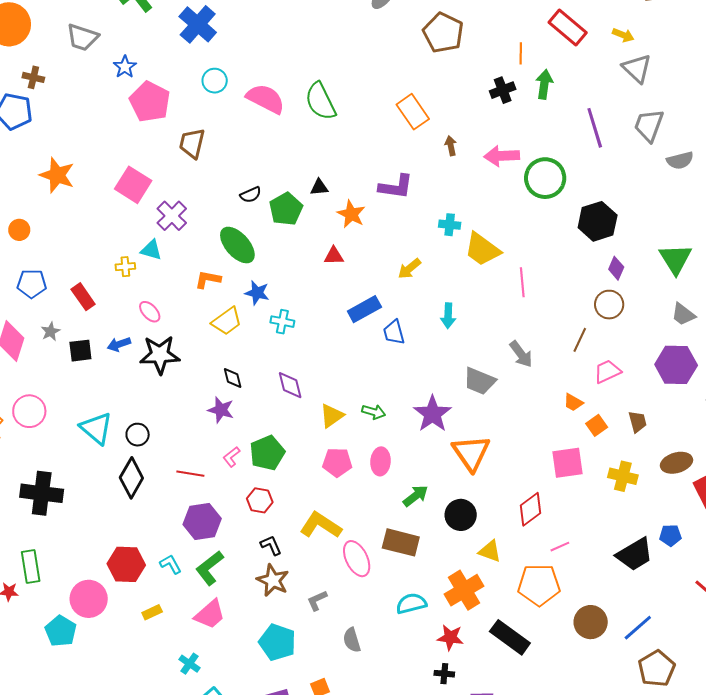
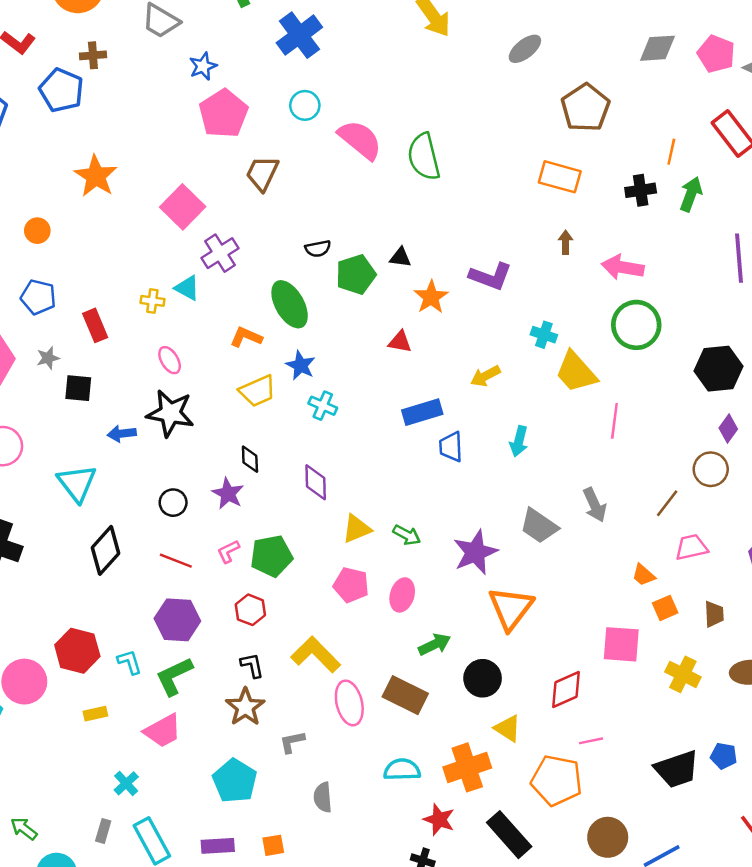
brown cross: (33, 77) -> (93, 55), turned -30
orange rectangle: (413, 112) -> (560, 177), moved, turned -52
green circle: (545, 178) -> (636, 325), moved
blue arrow: (119, 344) -> (122, 434), moved
black circle: (138, 435) -> (173, 503), moved

